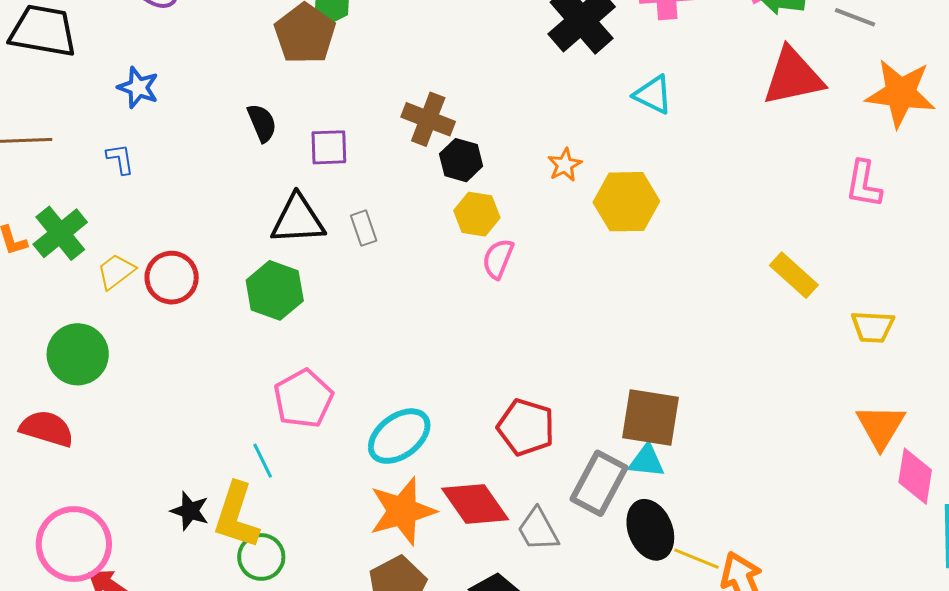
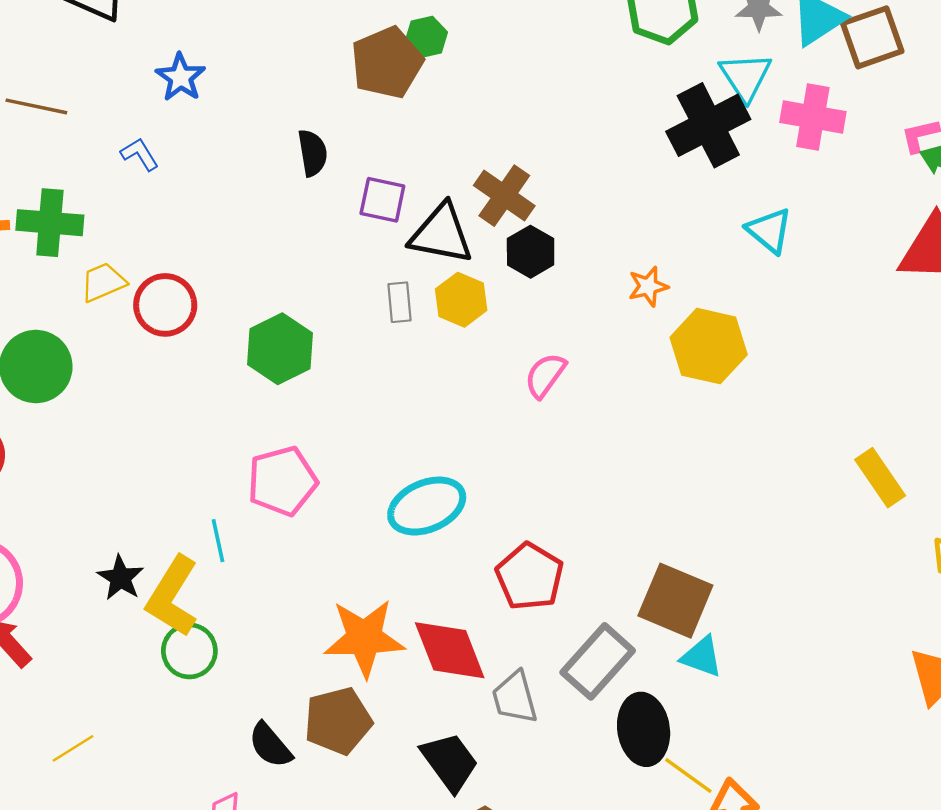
blue L-shape: (120, 159) -> (140, 154), turned -36
yellow hexagon: (477, 214) -> (461, 300), moved
black triangle: (298, 220) -> (441, 234), moved
green cross: (60, 233) -> (50, 223), turned 30
cyan ellipse: (399, 436) -> (427, 506), moved
cyan triangle: (646, 461) -> (702, 657), moved

